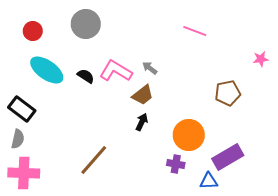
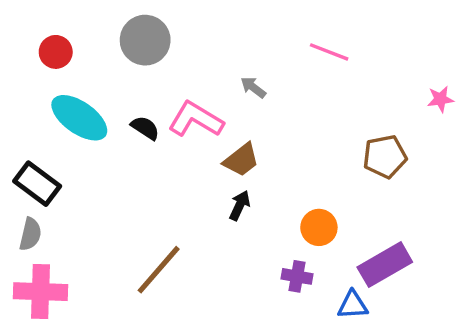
gray arrow: (150, 68) -> (253, 87), moved
orange circle: (189, 135) -> (319, 227), size x0.7

